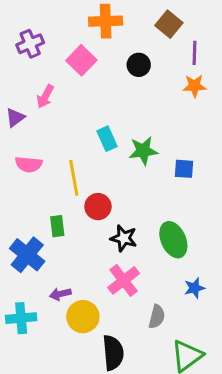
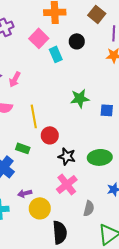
pink arrow: (45, 96) -> (15, 79), moved
cyan rectangle: (107, 139) -> (56, 54), moved
green rectangle: (57, 226) -> (23, 148), turned -64
green ellipse: (173, 240) -> (100, 157), turned -70

